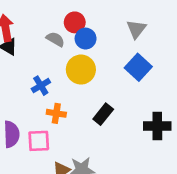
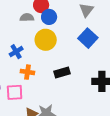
gray semicircle: (55, 39) -> (27, 17), turned -32
black rectangle: (103, 114) -> (62, 73), turned 35

